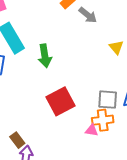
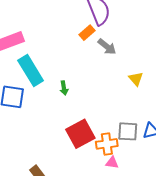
green arrow: (45, 56) -> (64, 88), size x0.6
orange cross: (103, 120) -> (107, 144), moved

